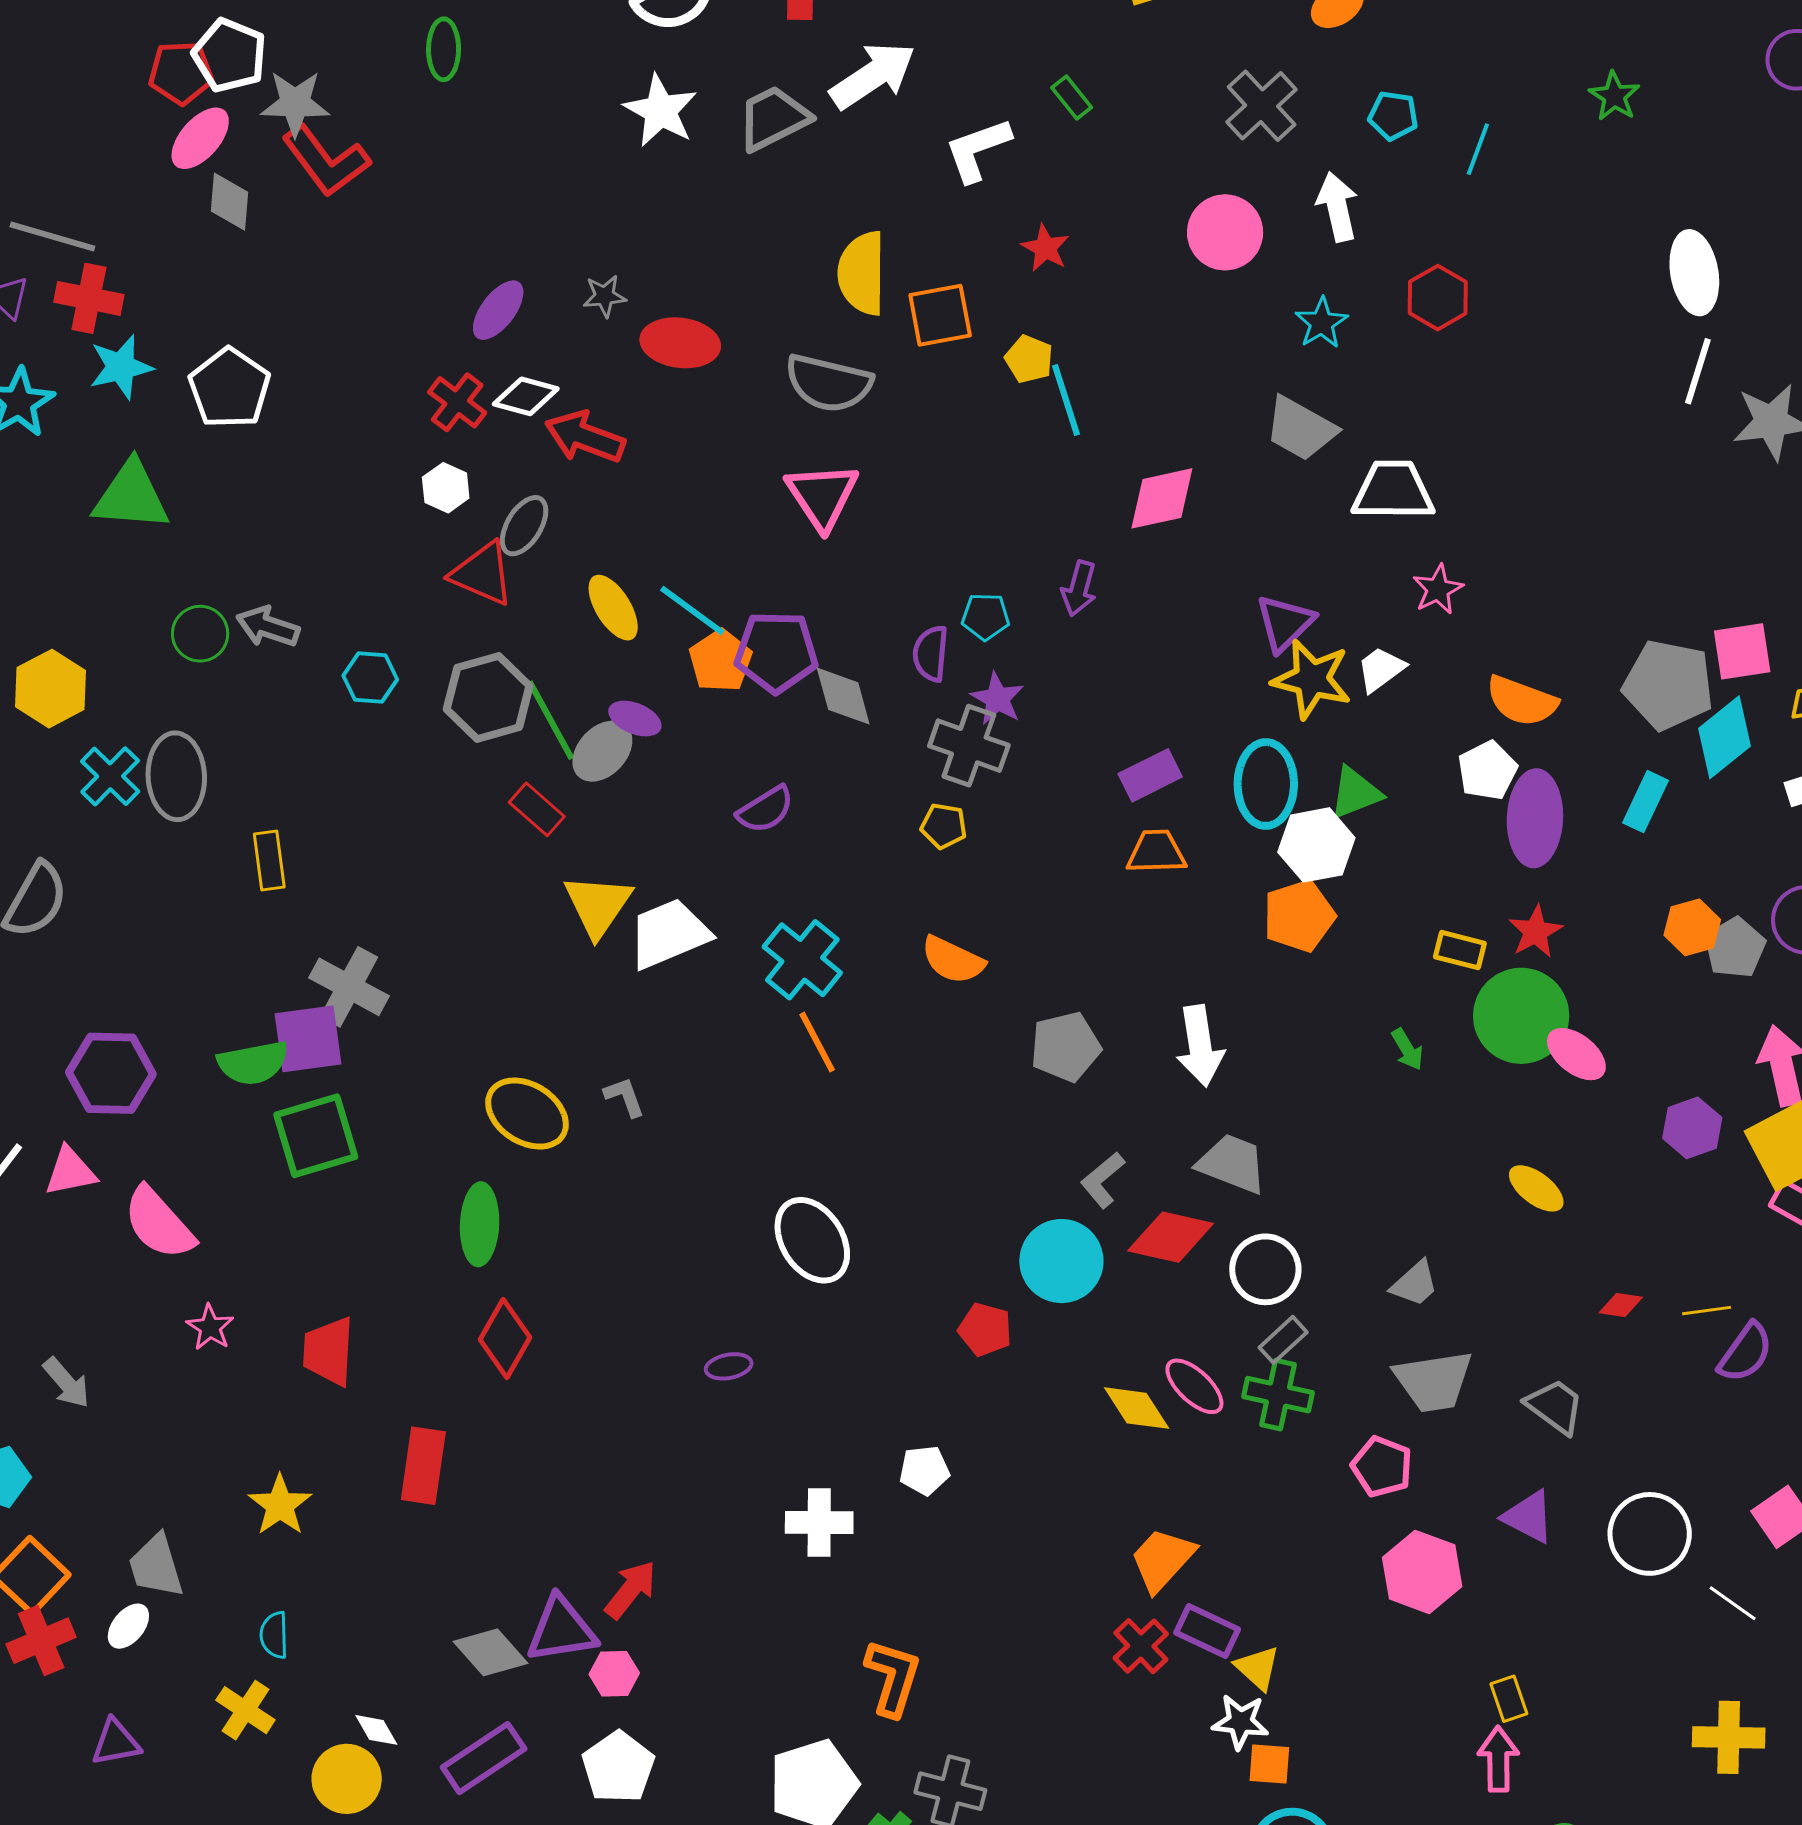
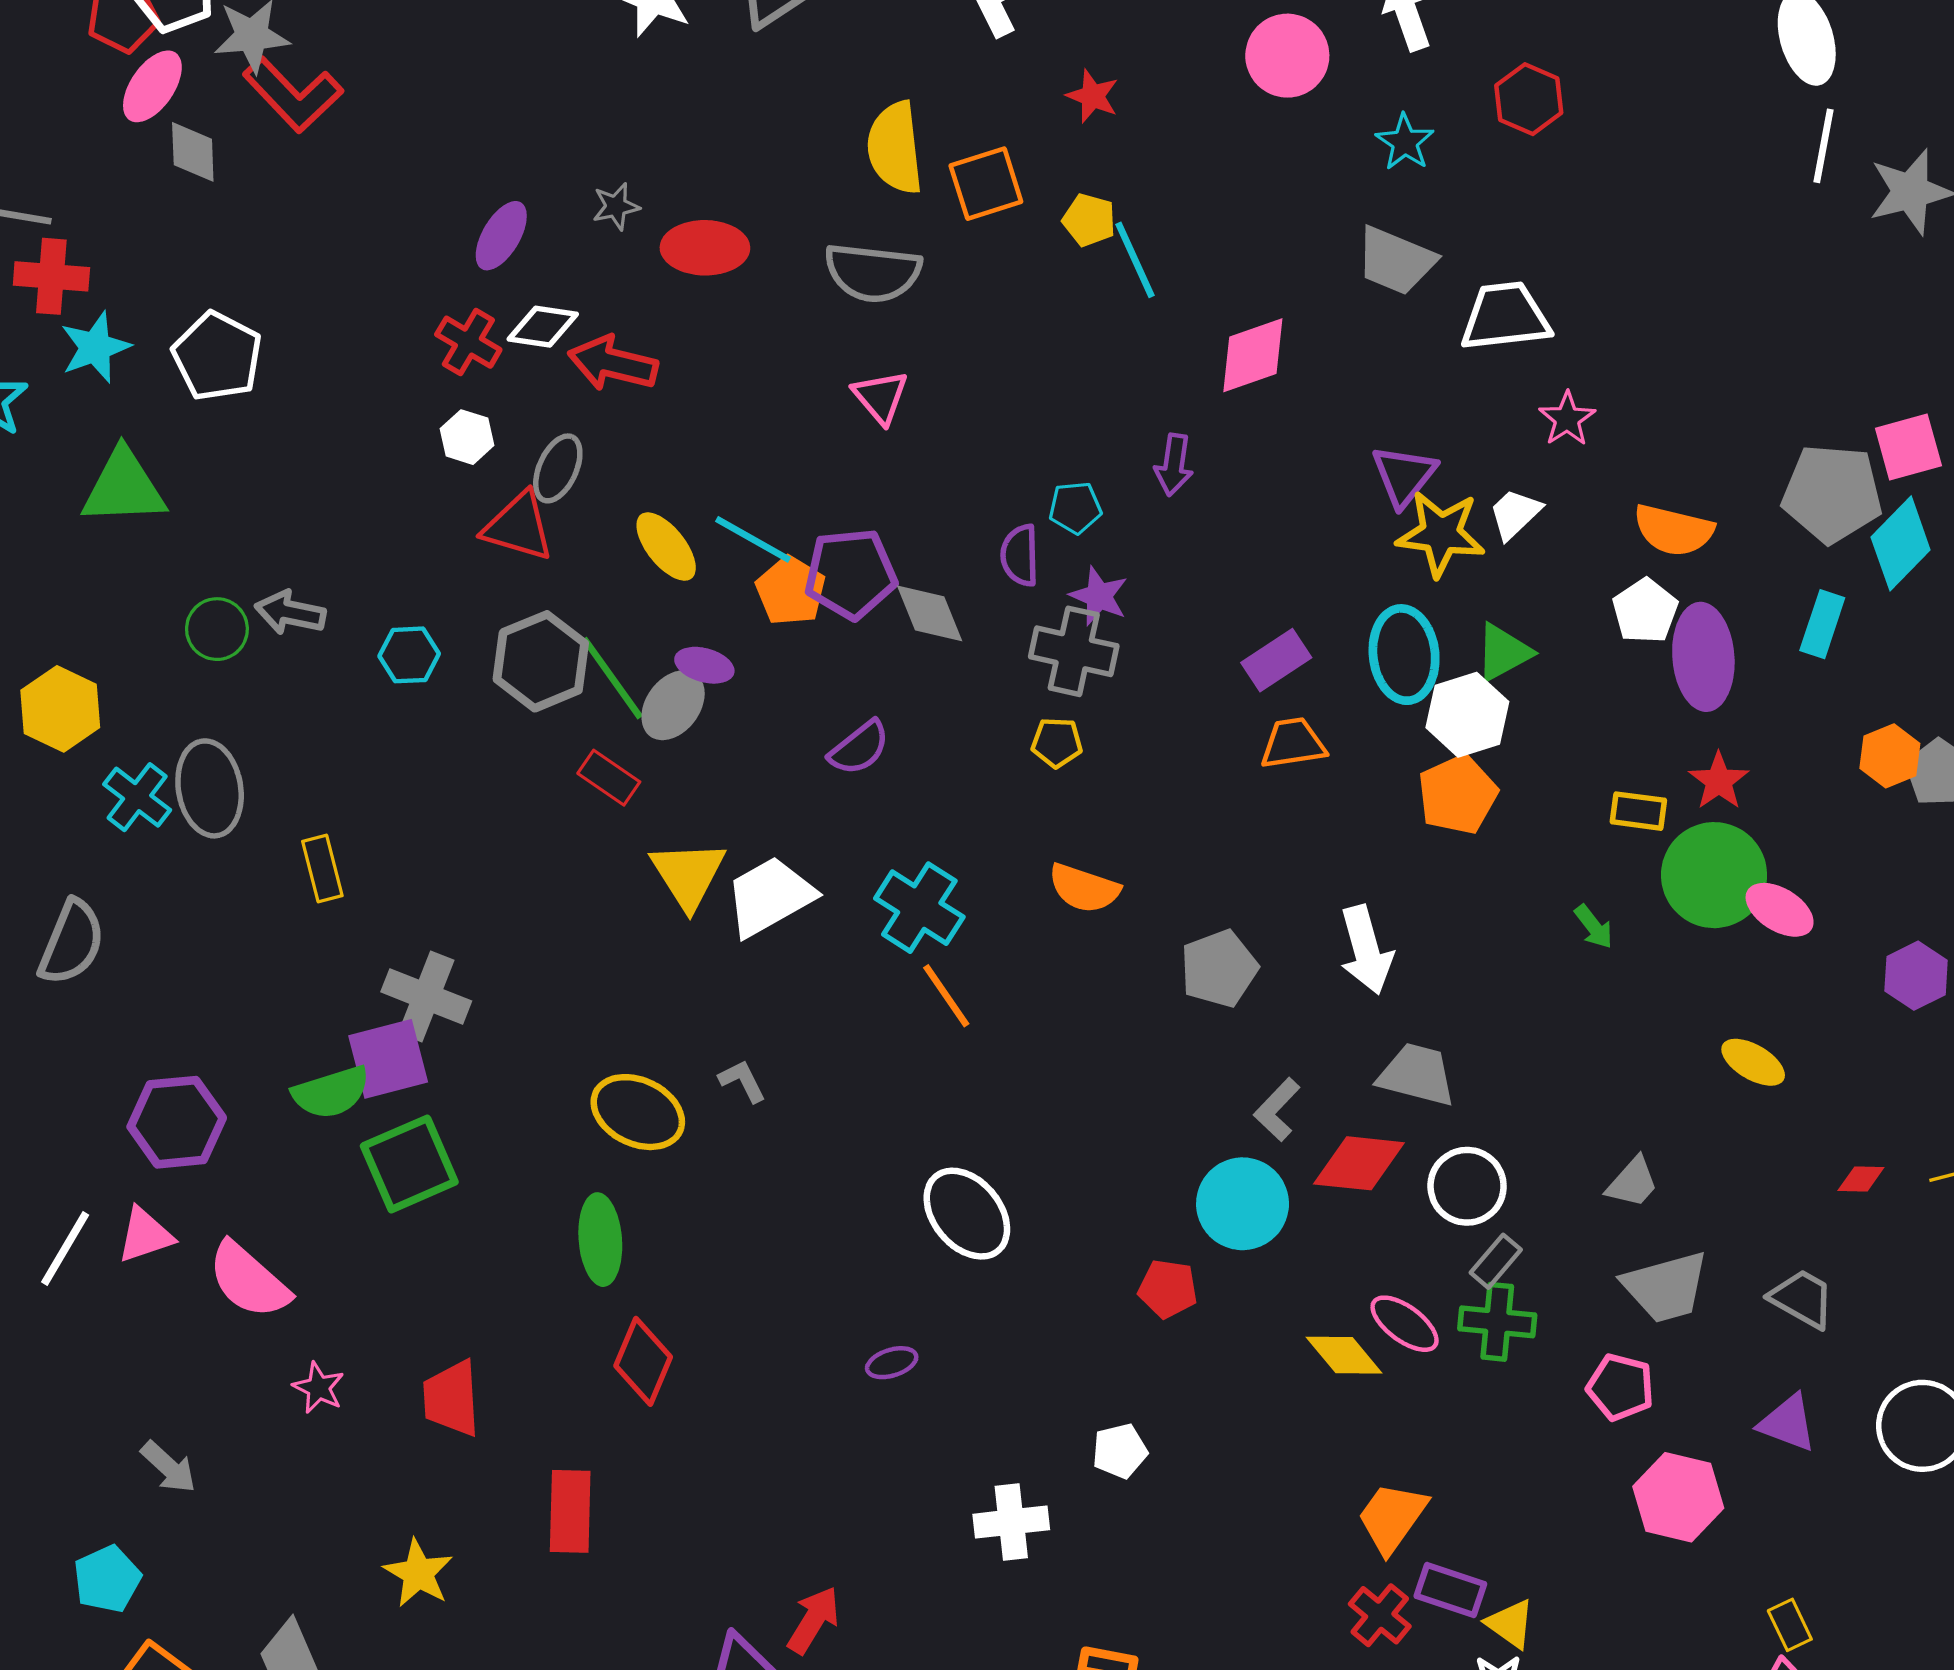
pink triangle: (822, 496) -> (880, 397), size x0.7

